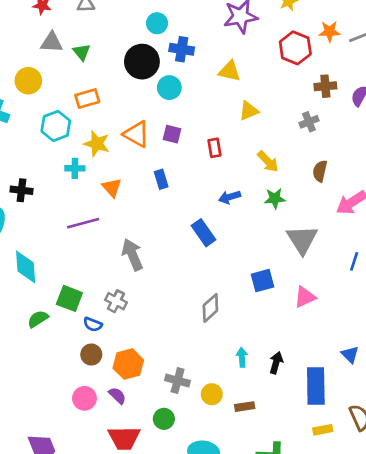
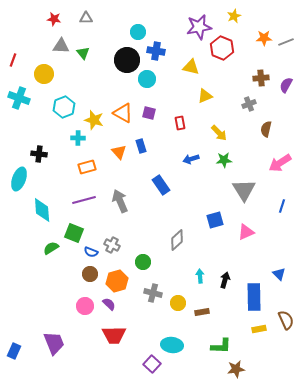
red hexagon: (295, 48) -> (222, 48), moved
orange rectangle: (87, 99) -> (87, 167), moved
brown semicircle: (320, 171) -> (266, 129), moved
orange triangle: (112, 188) -> (119, 152), moved
purple line: (83, 223) -> (84, 200), moved
blue rectangle: (204, 233) -> (161, 185), moved
gray cross: (116, 301) -> (112, 245), moved
green circle: (164, 419) -> (143, 262), moved

